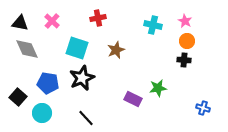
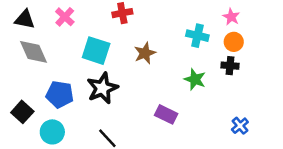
cyan cross: (153, 25) -> (197, 36), moved
green star: (158, 88) -> (195, 79), moved, turned 30
blue cross: (203, 108) -> (240, 126), moved, turned 32

